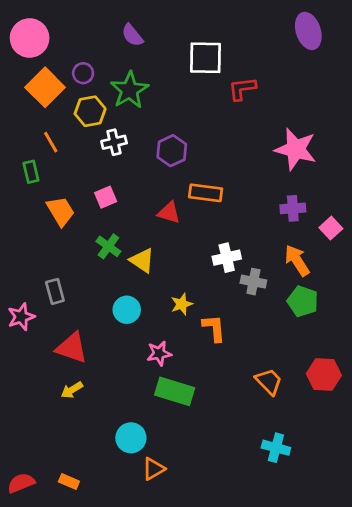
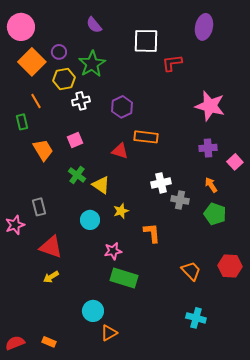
purple ellipse: (308, 31) -> (204, 27), moved, turned 30
orange arrow: (297, 260) -> (211, 185), size x0.7
yellow star: (182, 304) -> (121, 211), moved

